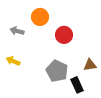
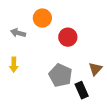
yellow arrow: (13, 61) -> (14, 65), turned -112
brown triangle: (90, 65) -> (95, 69), turned -40

